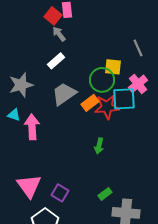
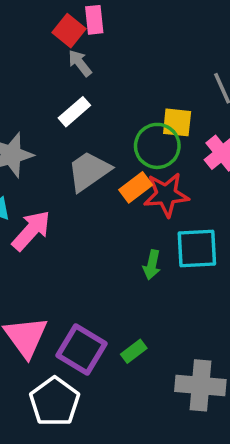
cyan square: (124, 99) -> (197, 249), moved
pink arrow: (32, 127) -> (31, 231), turned 45
purple square: (60, 193) -> (82, 349), size x1.5
green rectangle: (105, 194) -> (134, 351), moved

